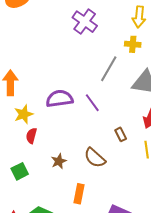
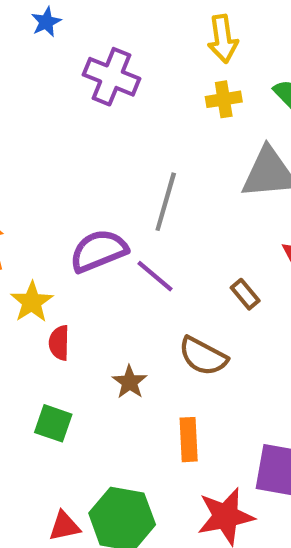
gray line: (109, 69) -> (166, 202), moved
purple line: (92, 103) -> (155, 276), moved
green square: (20, 171) -> (53, 423), turned -30

